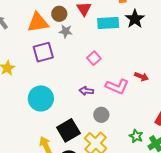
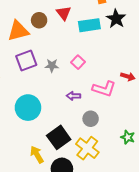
gray star: (66, 31) -> (52, 65), moved

